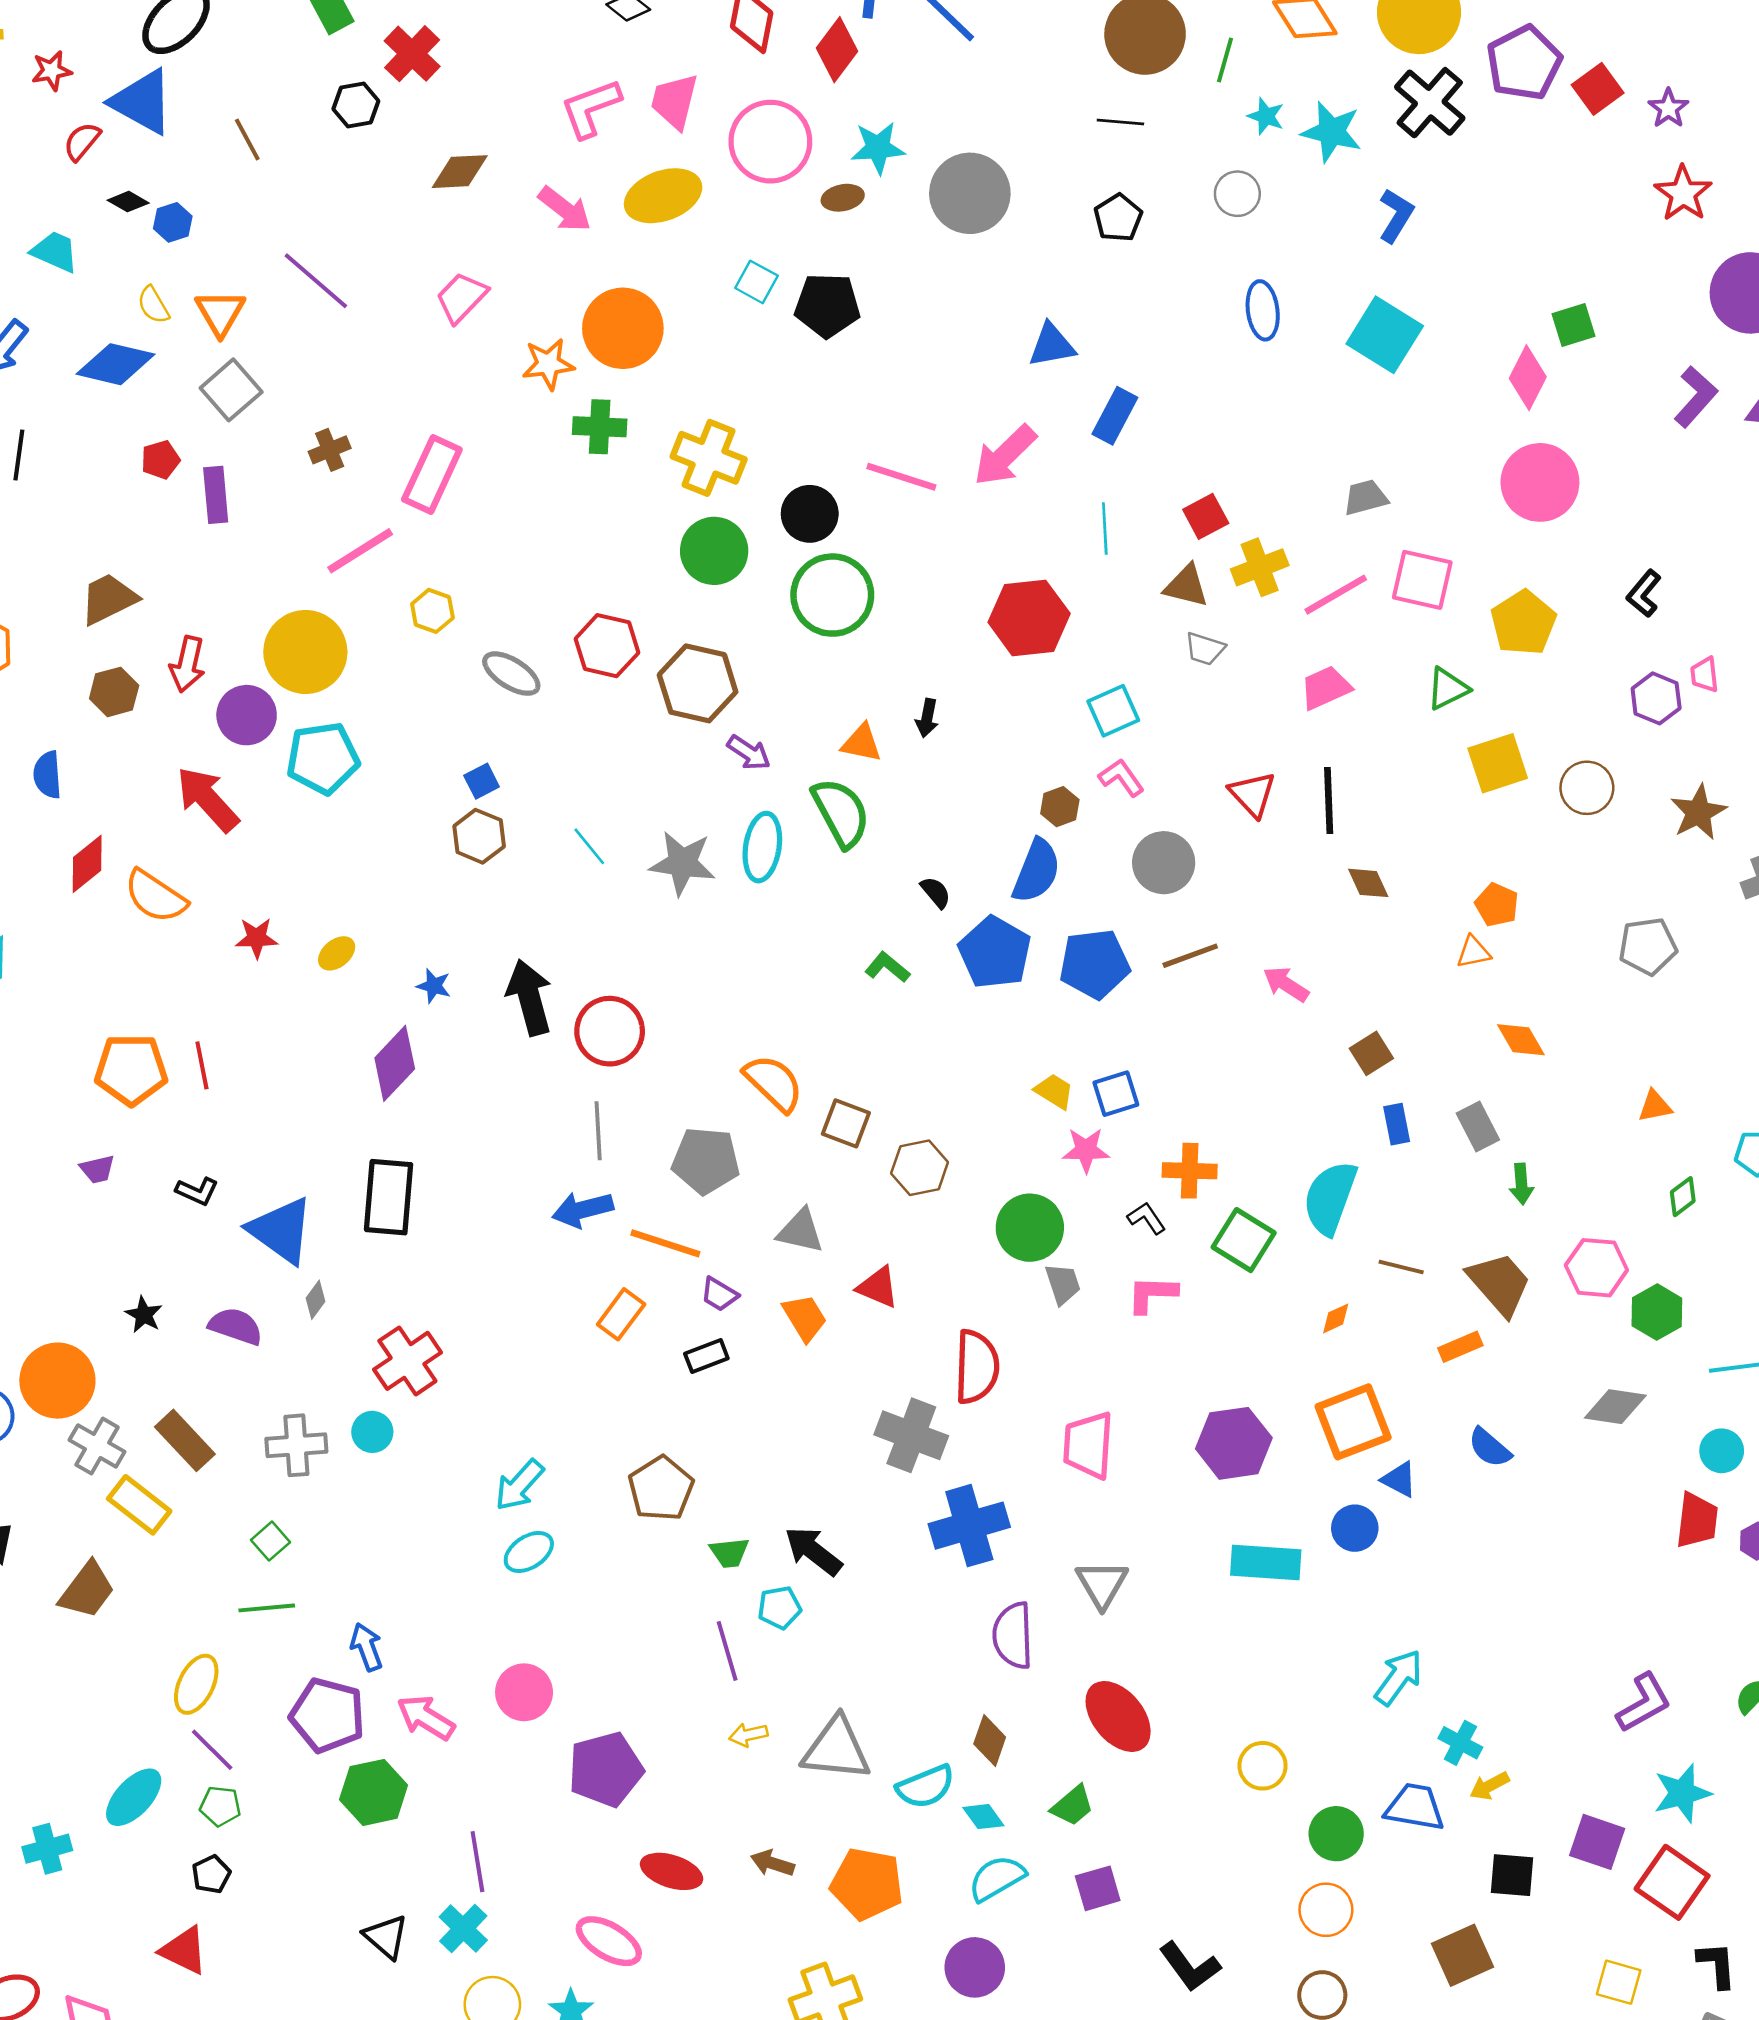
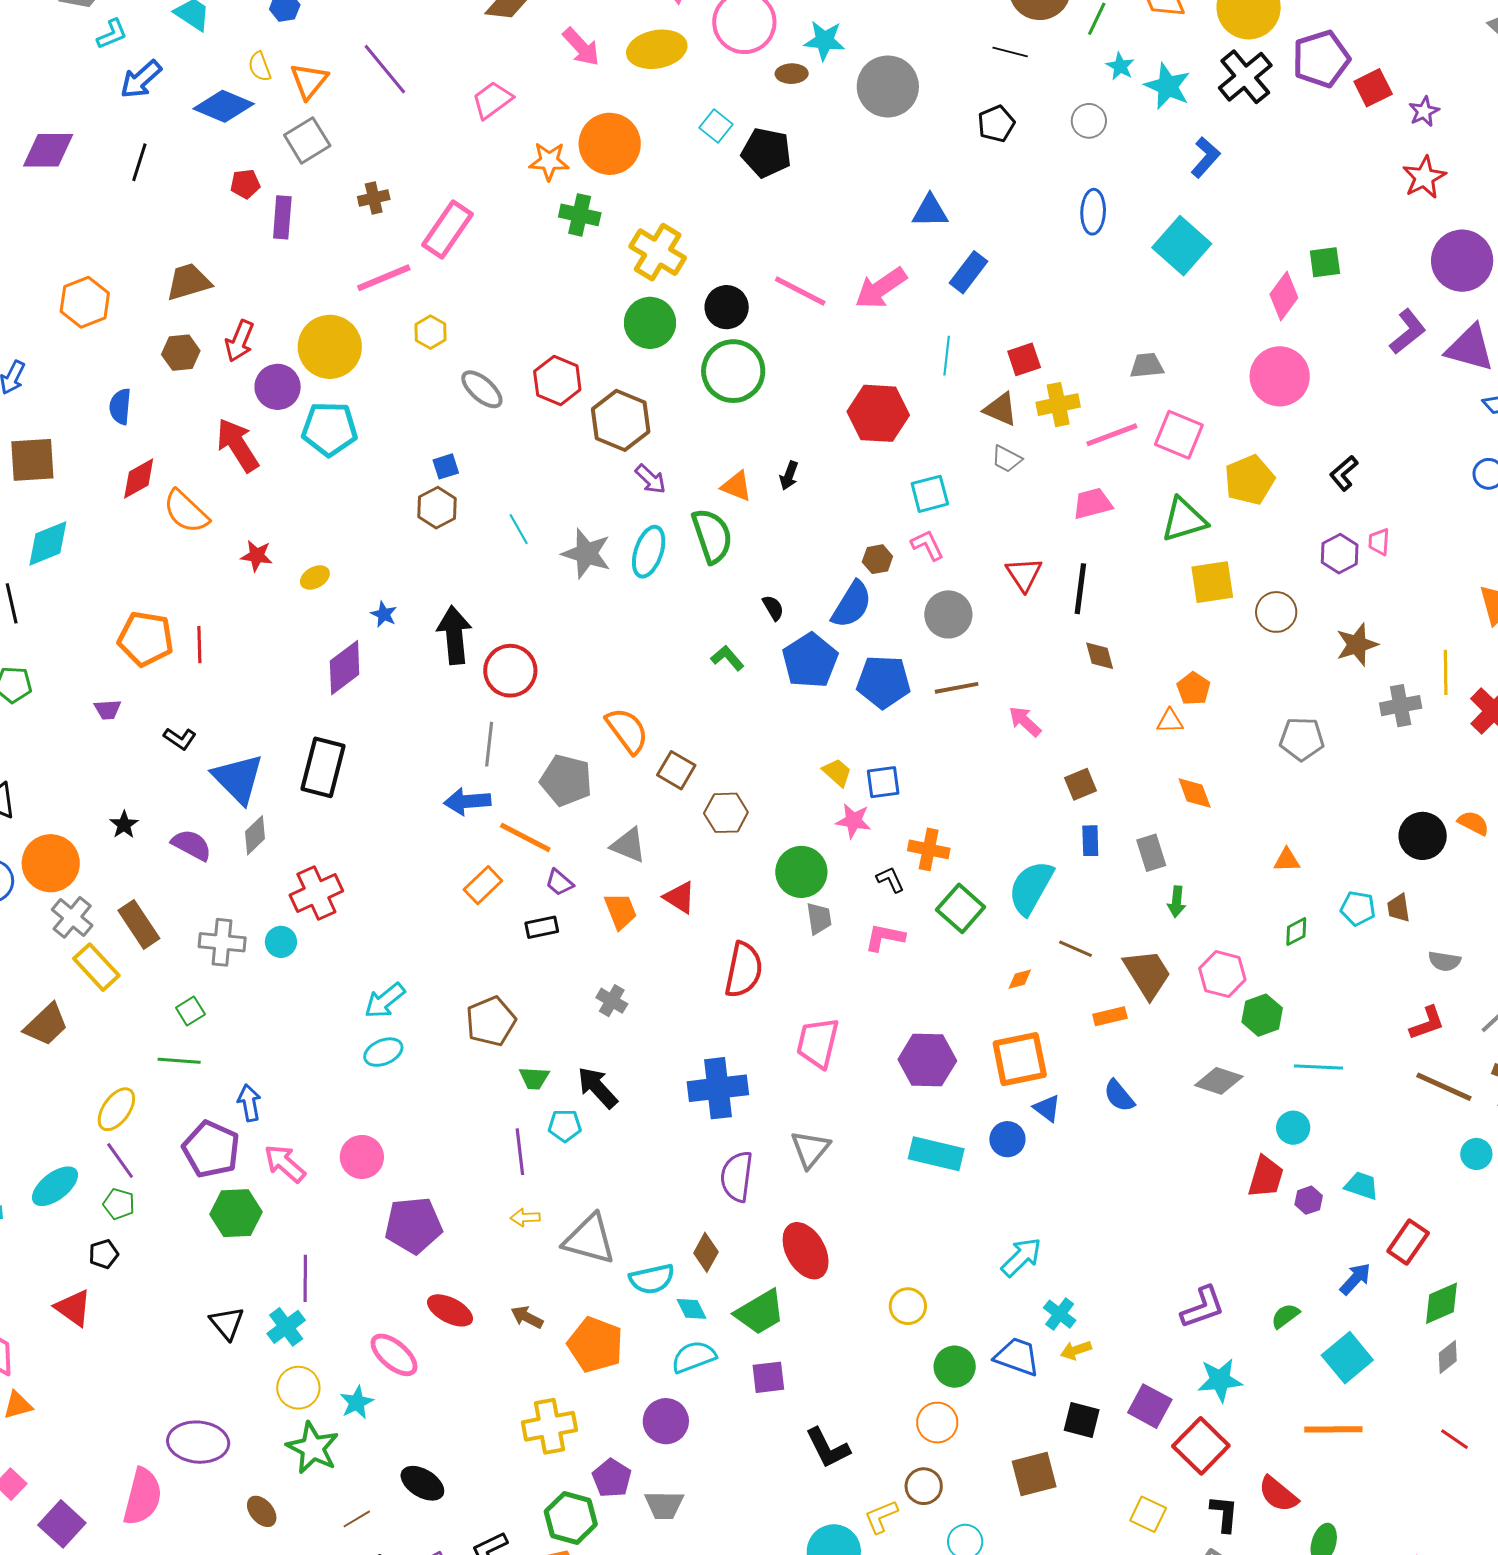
green triangle: (1448, 689) -> (1184, 520), size x1.4
gray diamond: (315, 1300) -> (255, 835), size x1.4
gray cross: (911, 1435) -> (612, 1001), moved, size x0.6
green trapezoid: (1073, 1806) -> (760, 1312), size x1.5

